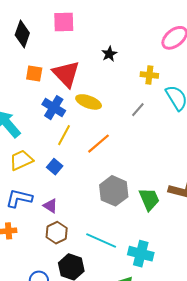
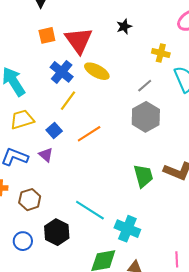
orange square: (34, 73) -> (47, 35), turned -30
orange line: (99, 144) -> (89, 134), moved
gray hexagon: (114, 191) -> (146, 117), moved
purple triangle: (50, 206) -> (46, 155), moved
brown hexagon: (57, 233) -> (30, 200), moved

